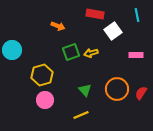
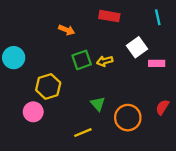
white square: (113, 31) -> (137, 47), moved
orange circle: (117, 89) -> (128, 118), moved
pink circle: (45, 100) -> (33, 112), moved
yellow line: (81, 115) -> (83, 133), moved

